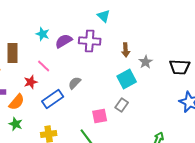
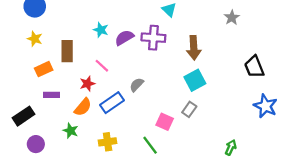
brown arrow: (126, 50) -> (194, 48), size x1.5
gray star: (146, 62) -> (232, 18), moved
black trapezoid: (180, 67) -> (254, 67), turned 65
orange semicircle: (17, 102) -> (83, 107), moved
pink square: (100, 116) -> (165, 122), turned 35

